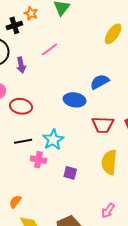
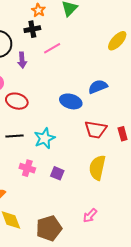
black cross: (14, 25) -> (32, 29), moved
pink cross: (38, 160) -> (27, 168), moved

